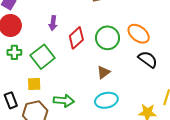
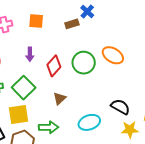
black semicircle: (148, 59) -> (120, 107), moved
brown triangle: (103, 72) -> (60, 98), moved
yellow square: (34, 84) -> (18, 115), size x1.5

